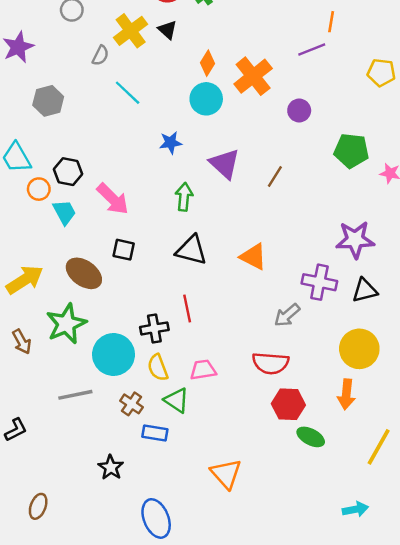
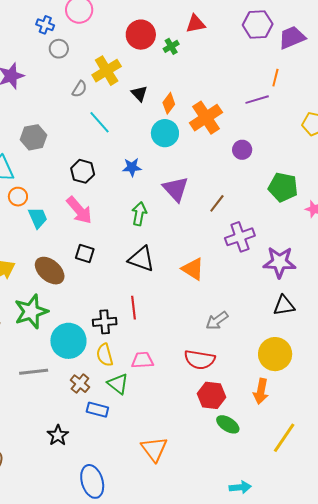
black triangle: (167, 30) -> (139, 94), moved
gray hexagon: (48, 101) -> (33, 137), moved
black hexagon: (68, 172) -> (83, 171), moved
purple cross: (319, 282) -> (240, 237), moved, turned -36
cyan arrow: (355, 509) -> (240, 487), moved

